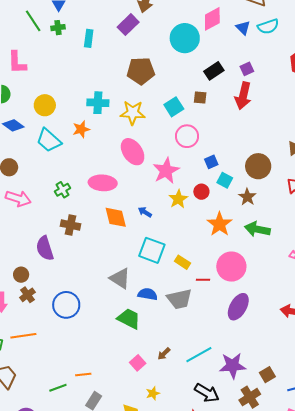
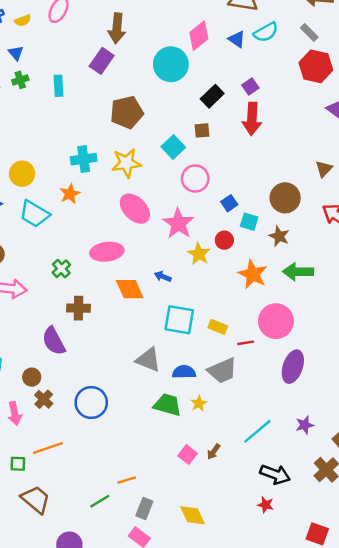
brown arrow: (164, 354) -> (214, 452), moved
purple star: (233, 366) -> (305, 425), moved, size x0.6
yellow star: (153, 393) -> (199, 403), moved

